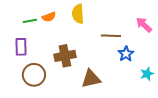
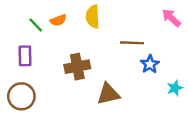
green line: (30, 21) -> (36, 25), turned 56
pink arrow: (144, 25) -> (171, 18), moved
brown circle: (34, 75) -> (21, 96), moved

